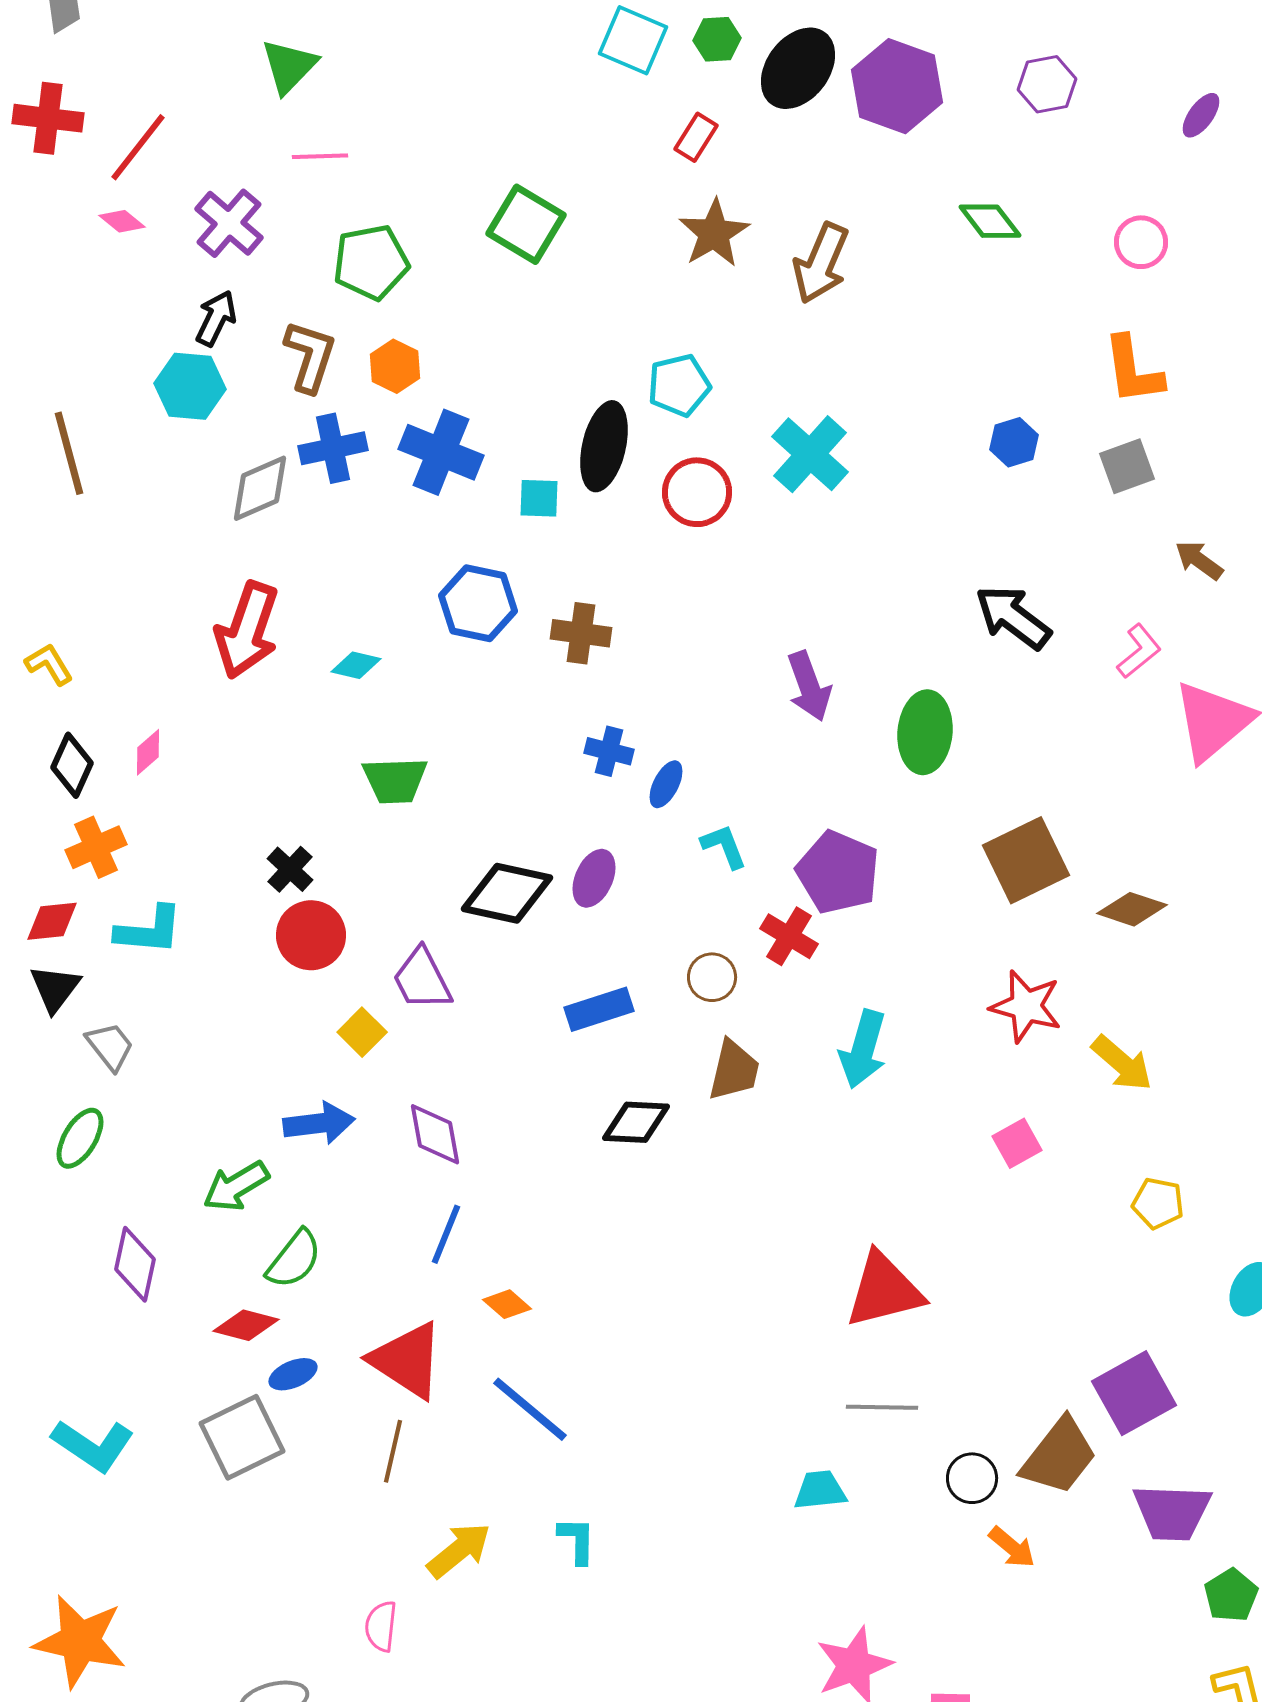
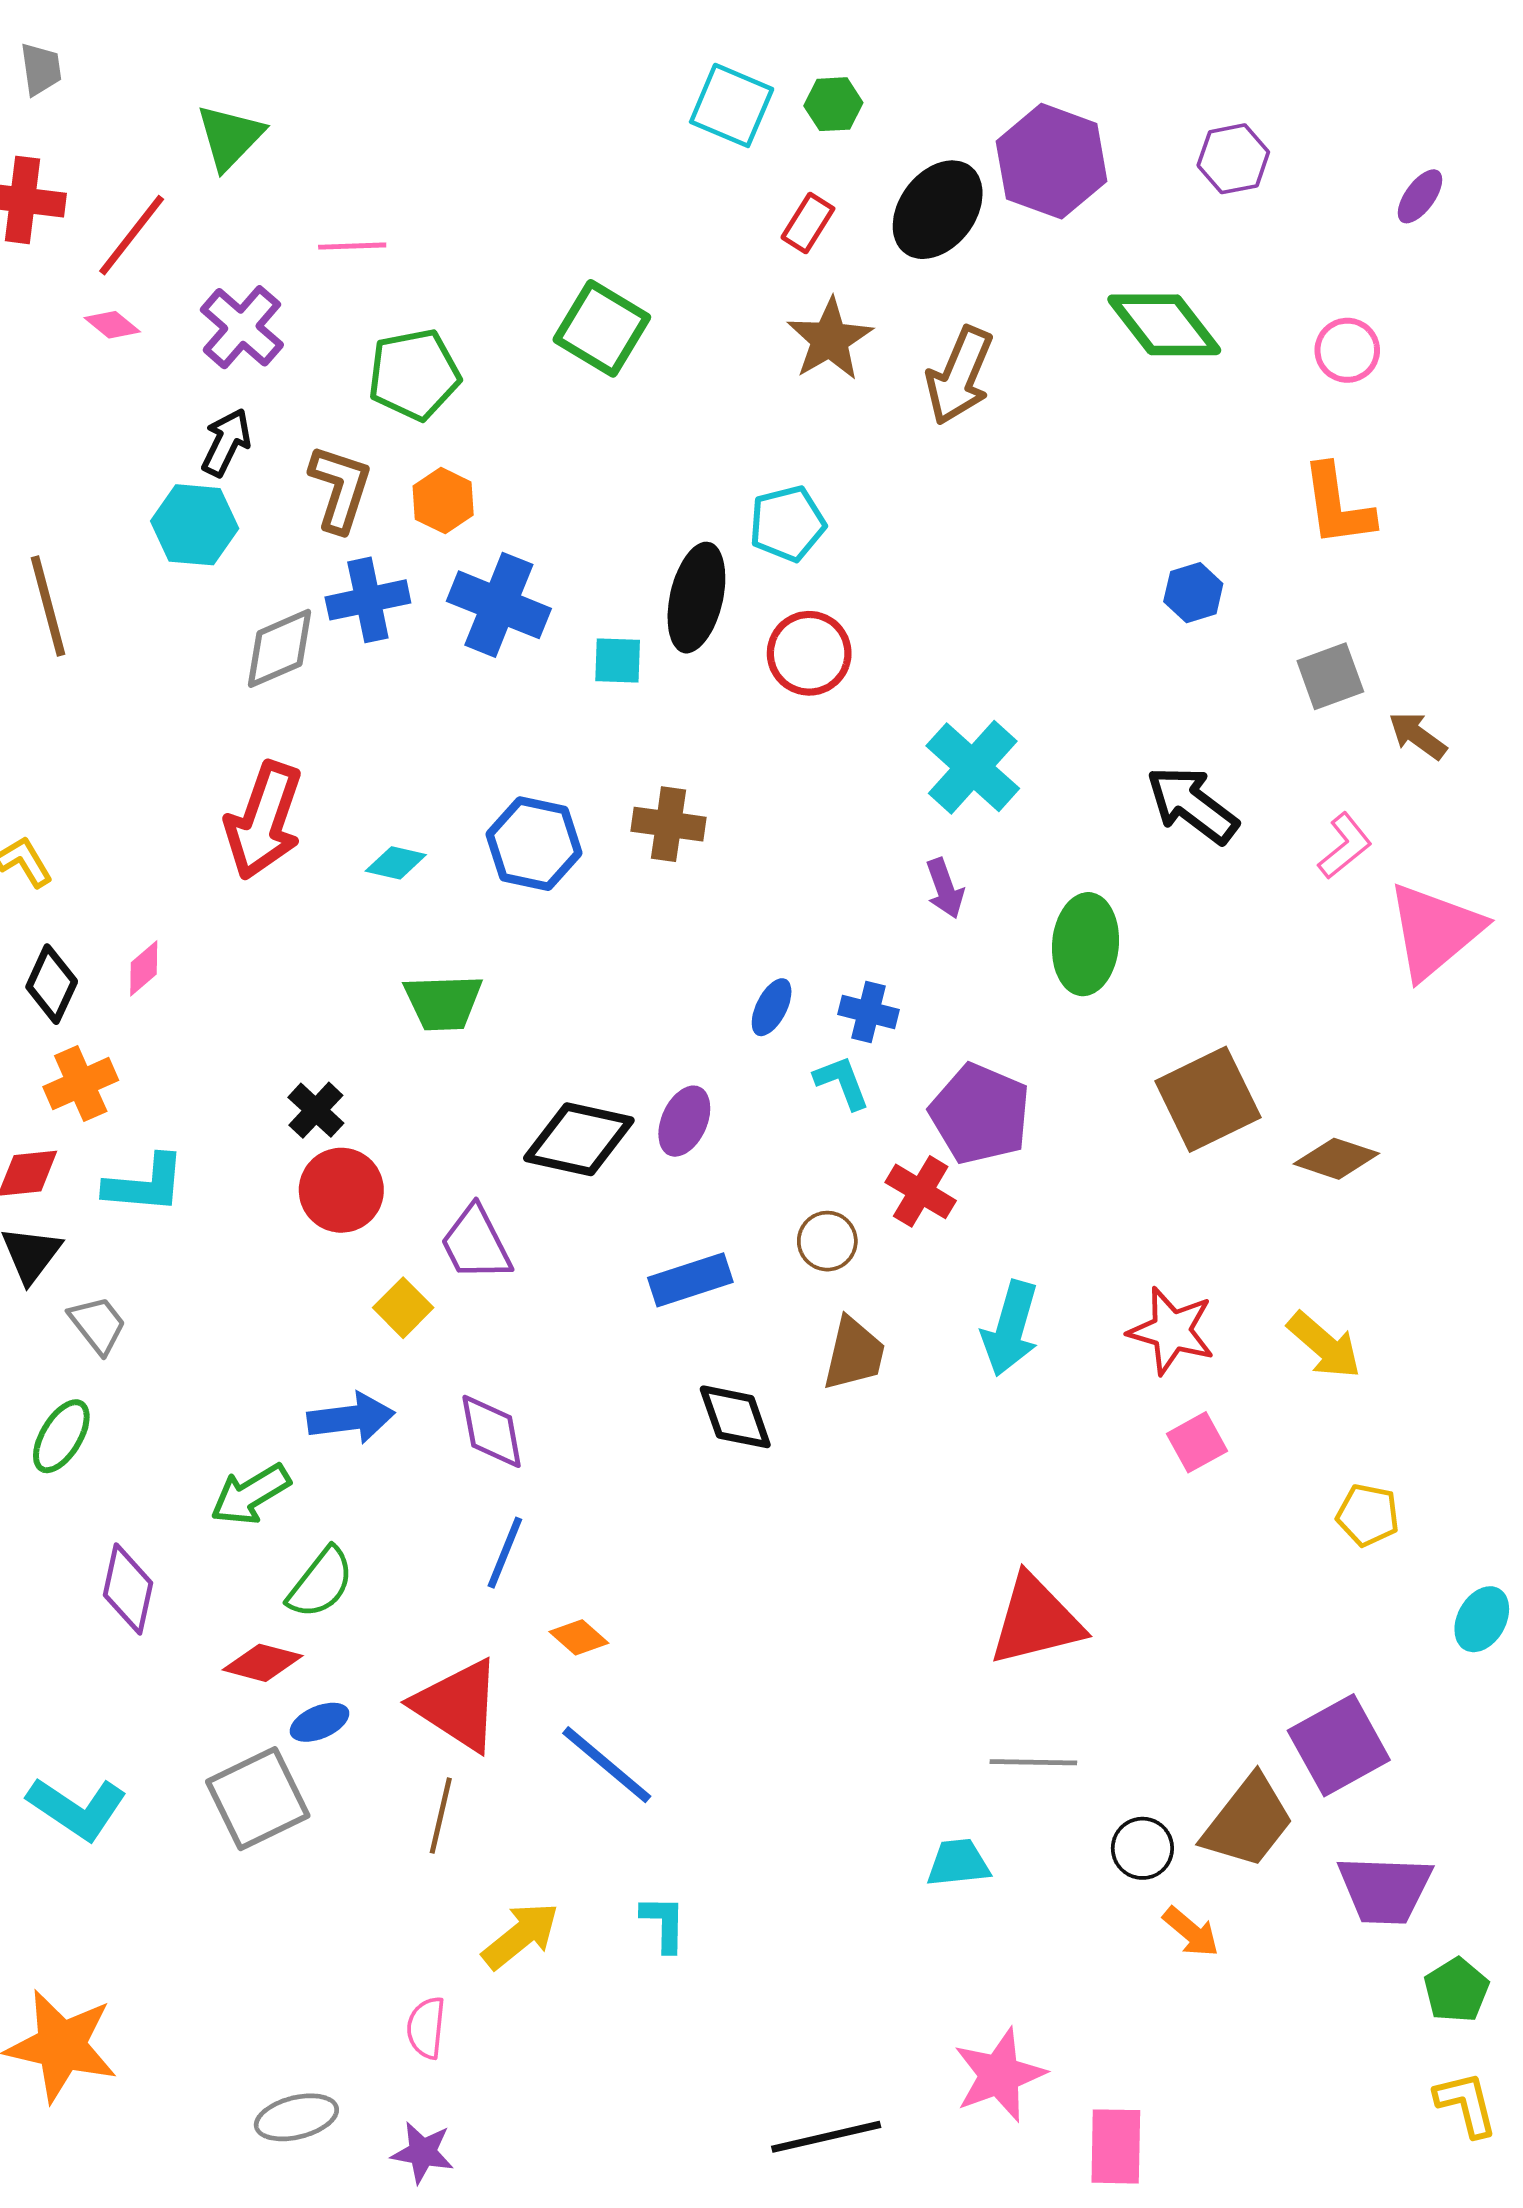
green triangle: (289, 66) -> (230, 137), moved
black ellipse: (798, 68) -> (938, 210), moved
green diamond: (990, 221) -> (1164, 325), size x1.5
cyan cross: (810, 454) -> (973, 767), moved
gray square: (1127, 466) -> (1330, 676), moved
blue hexagon: (478, 603) -> (534, 844), moved
purple arrow: (809, 686) -> (945, 888), size x0.7
blue cross: (609, 751) -> (869, 1012), moved
red star: (1026, 1006) -> (1172, 1331), moved
black diamond: (636, 1122) -> (735, 1417), turned 68

